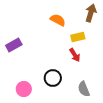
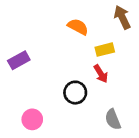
brown arrow: (91, 13) -> (122, 17), turned -42
black circle: (53, 78) -> (75, 93), moved

